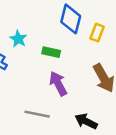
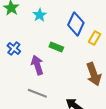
cyan star: (18, 39) -> (40, 15), moved
purple arrow: (58, 84) -> (37, 65), moved

